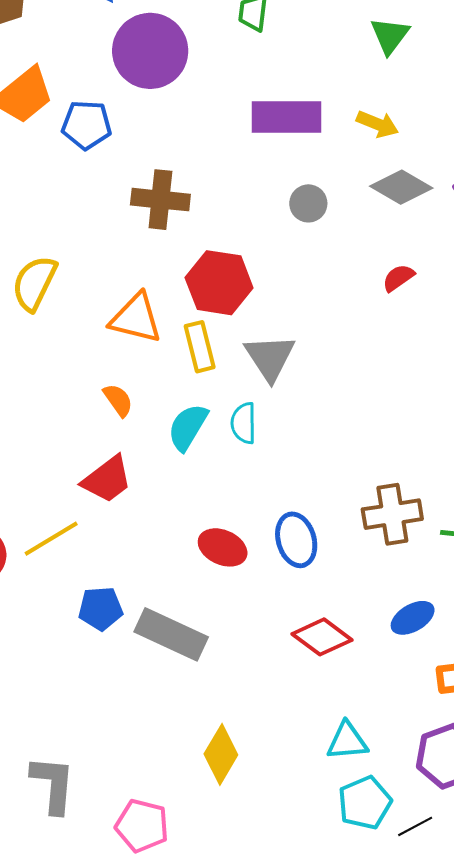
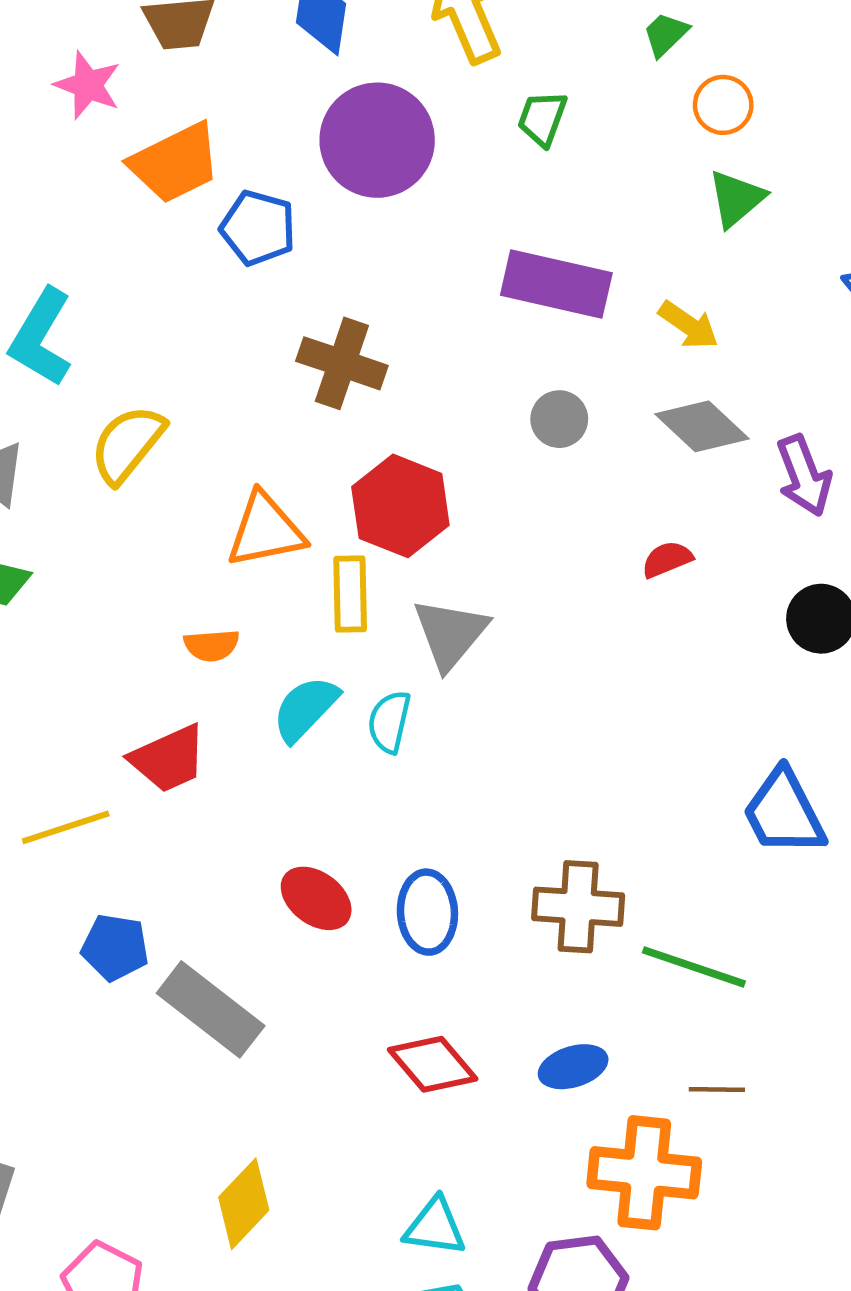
orange triangle: (136, 318) -> (266, 530), turned -38
orange semicircle: (118, 400) -> (212, 645), turned 108

